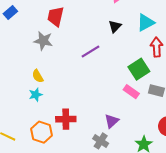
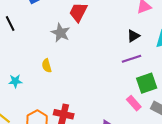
purple line: (90, 51) -> (132, 59), moved
cyan star: (36, 95) -> (15, 81), moved

